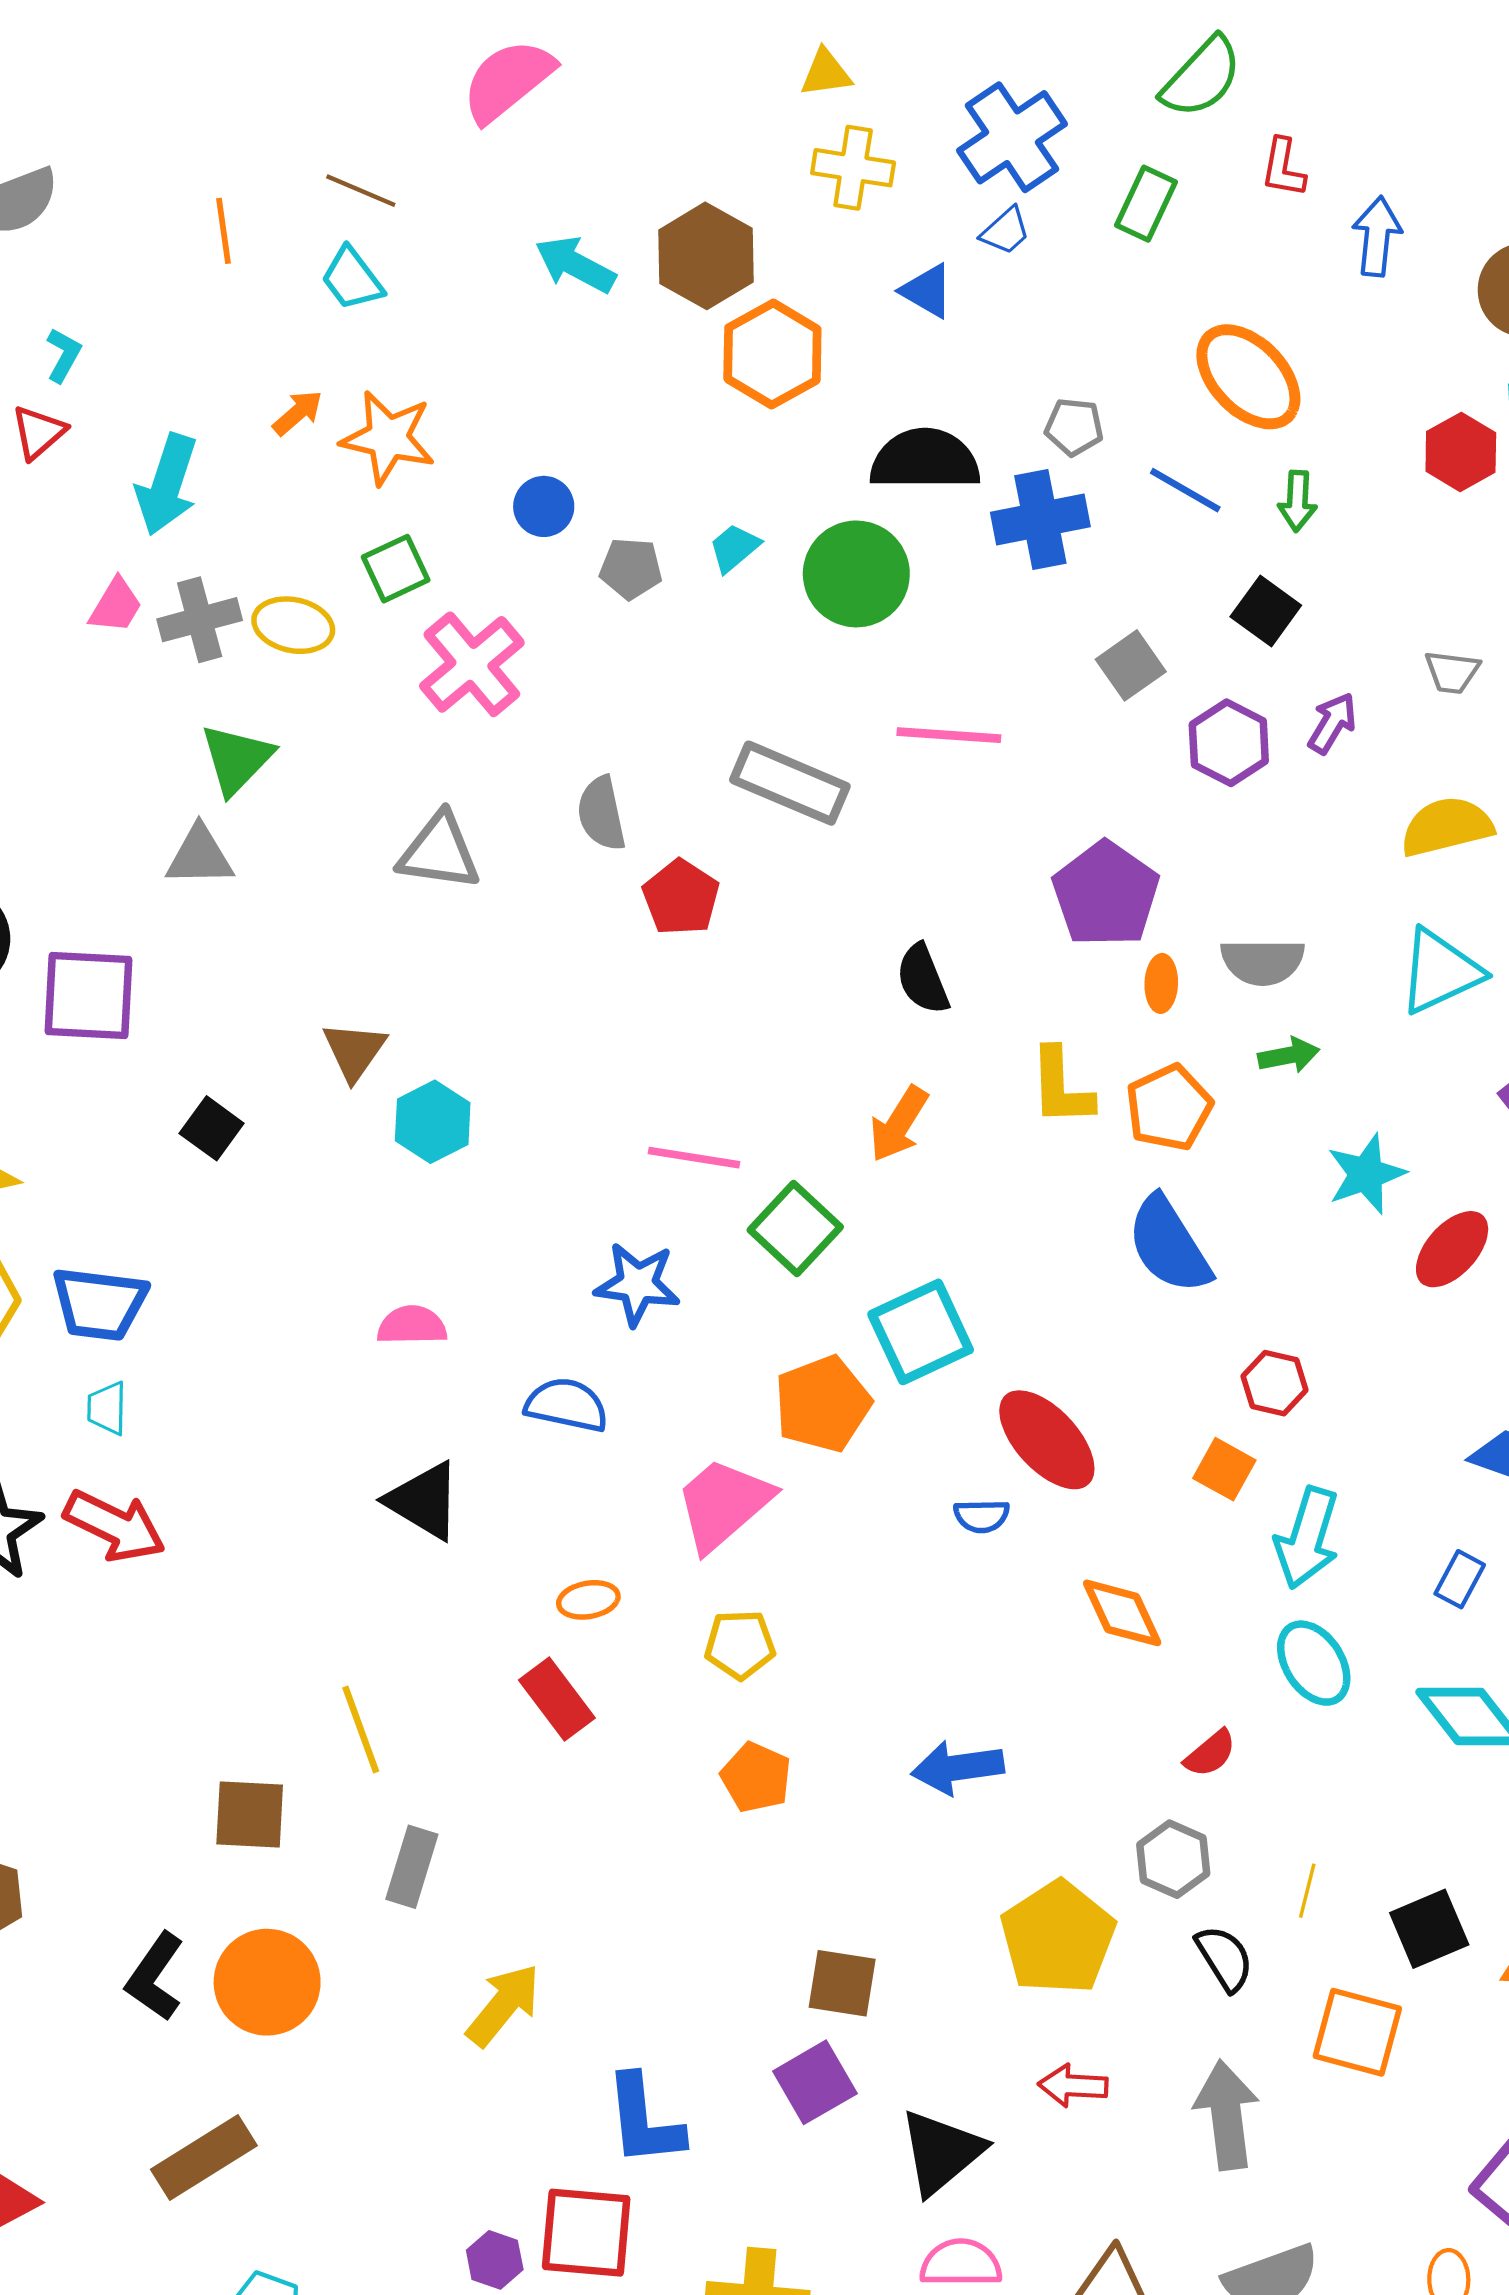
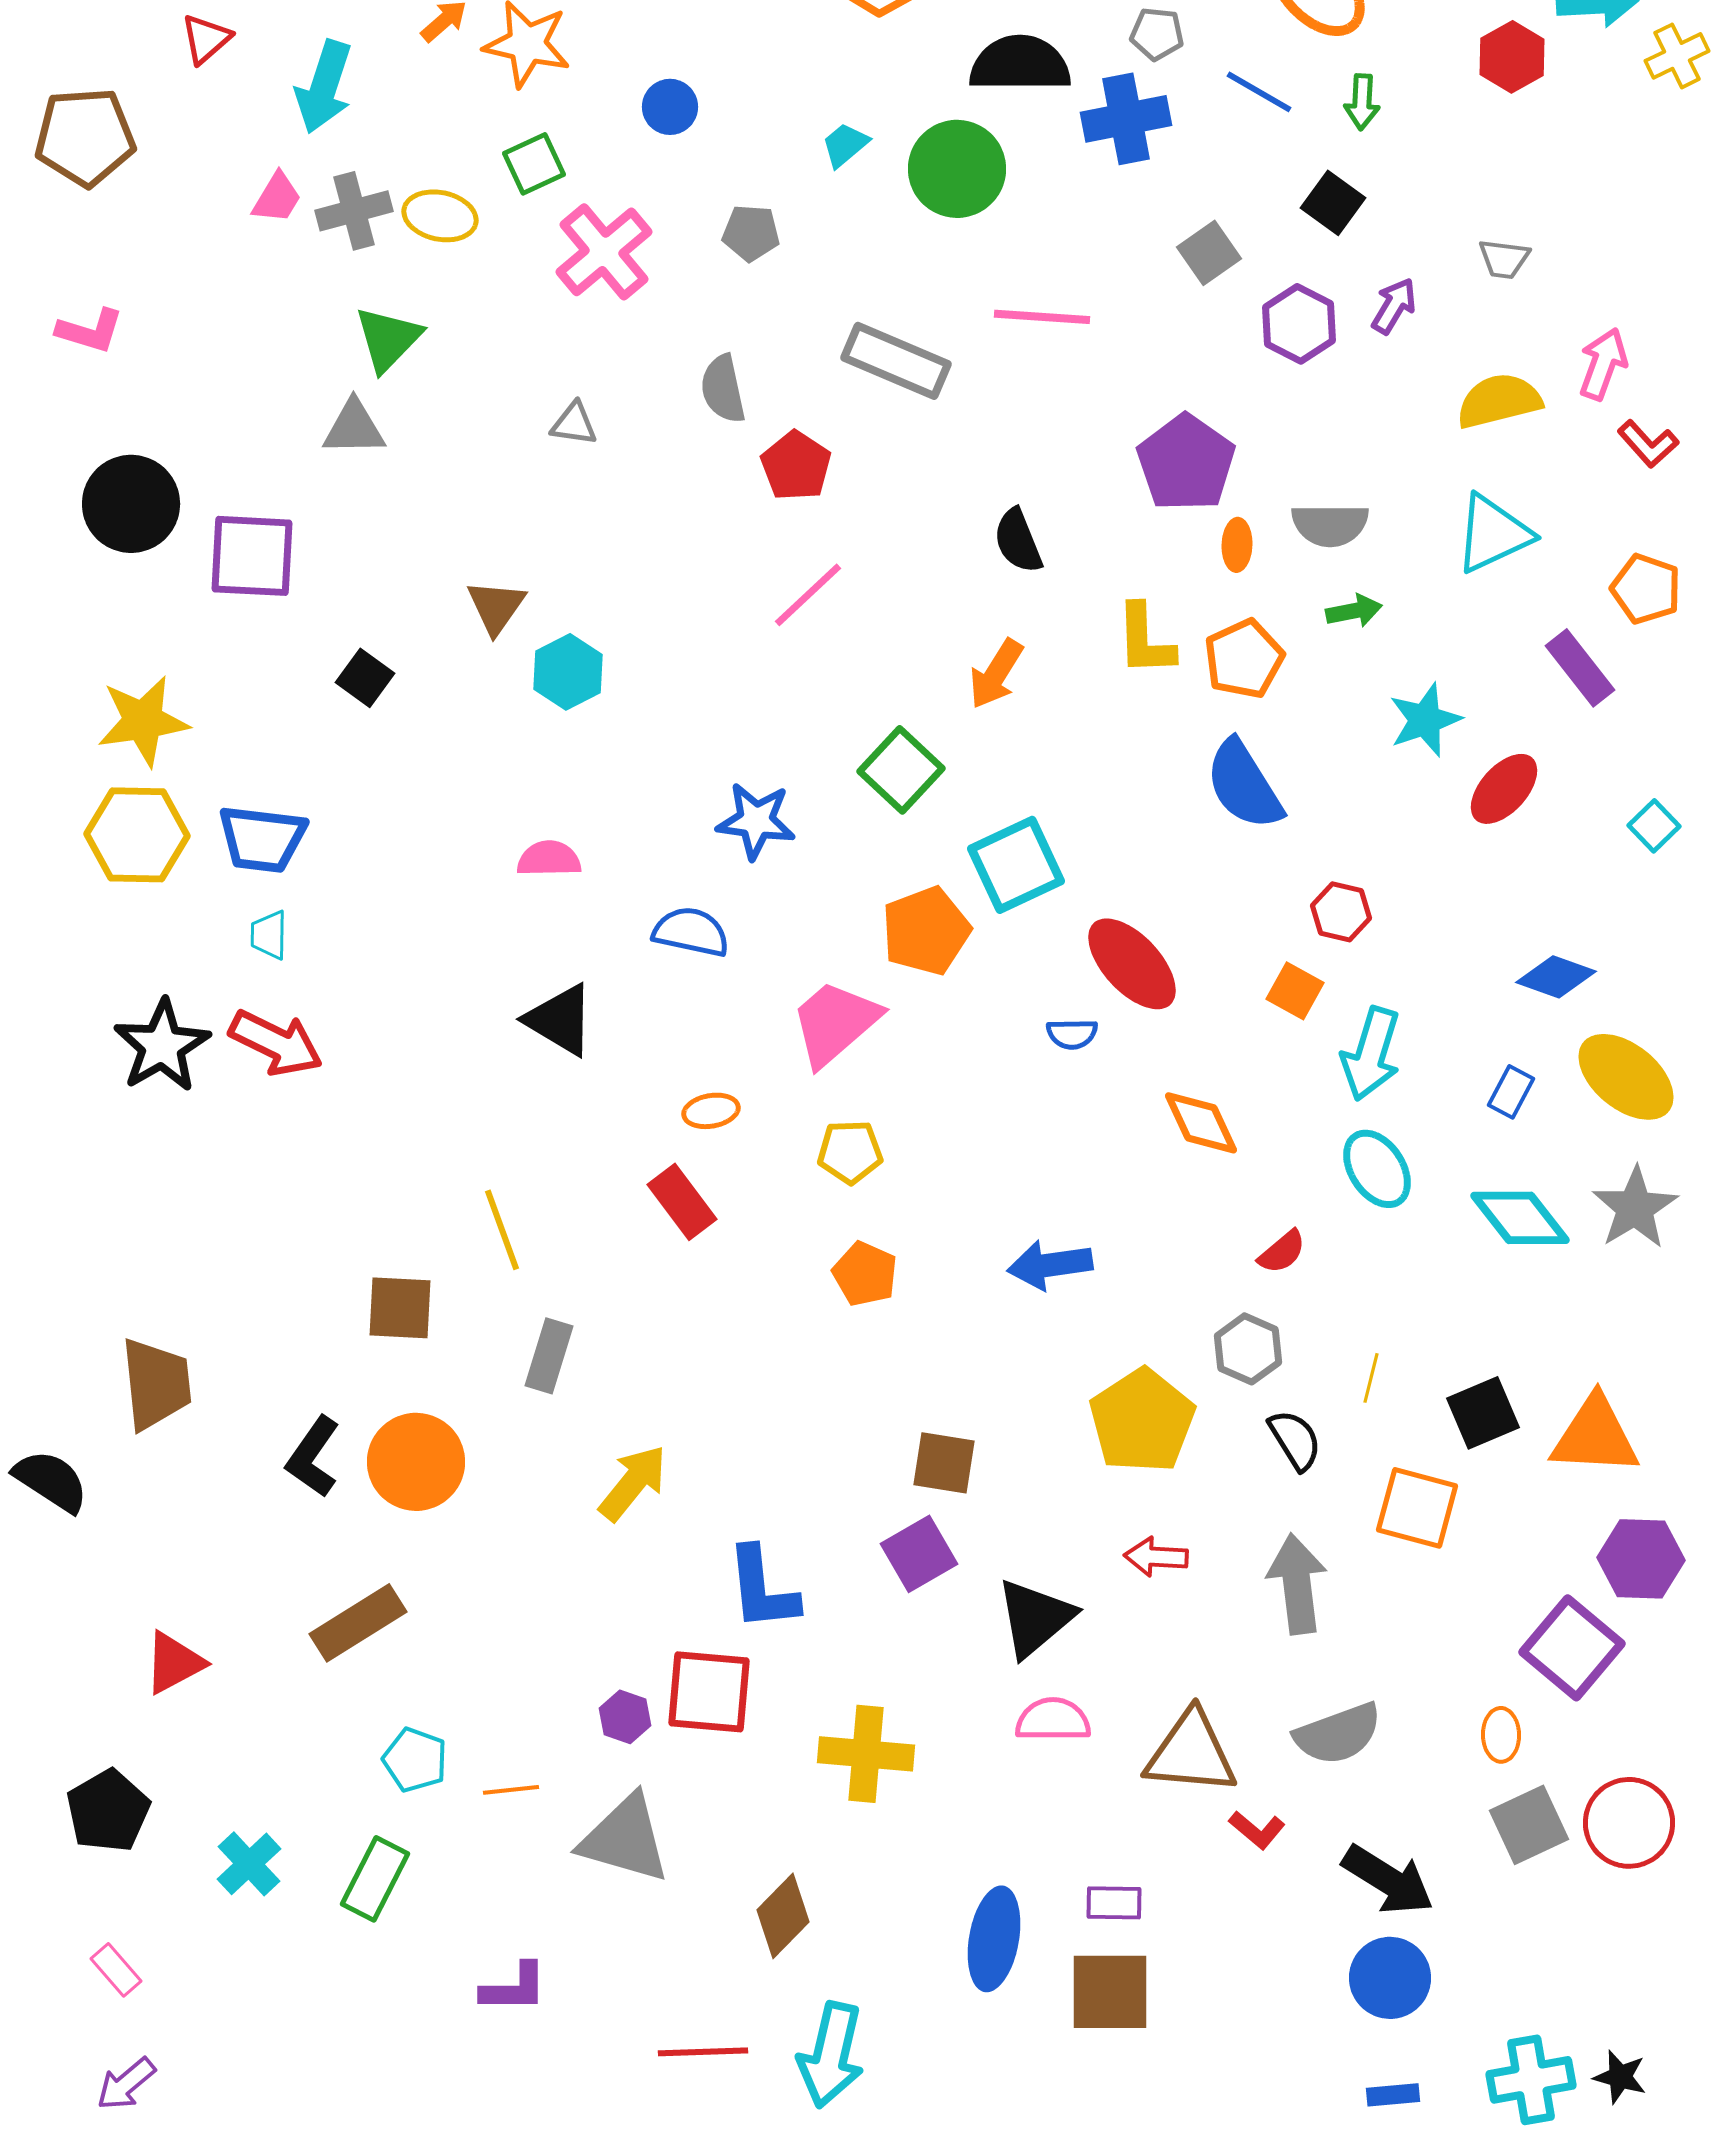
gray pentagon: (631, 569) -> (751, 233), moved
gray triangle: (439, 852) -> (574, 424), size x0.6
pink line: (694, 1158) -> (808, 595), moved, turned -52

